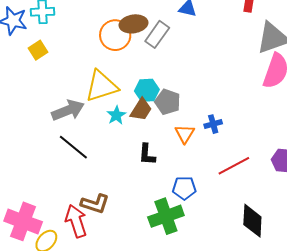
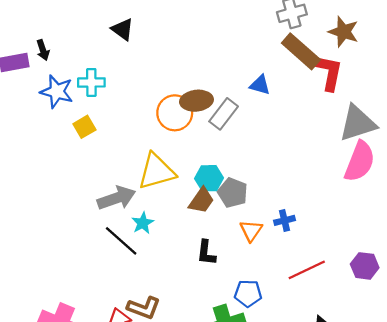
cyan star: (116, 115) -> (143, 223), moved

